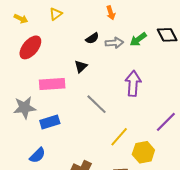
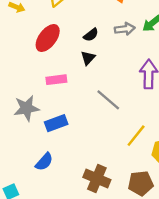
black semicircle: (92, 38) -> (91, 35), moved
red ellipse: (30, 47) -> (48, 38), moved
pink rectangle: (52, 84) -> (56, 80), size x0.7

